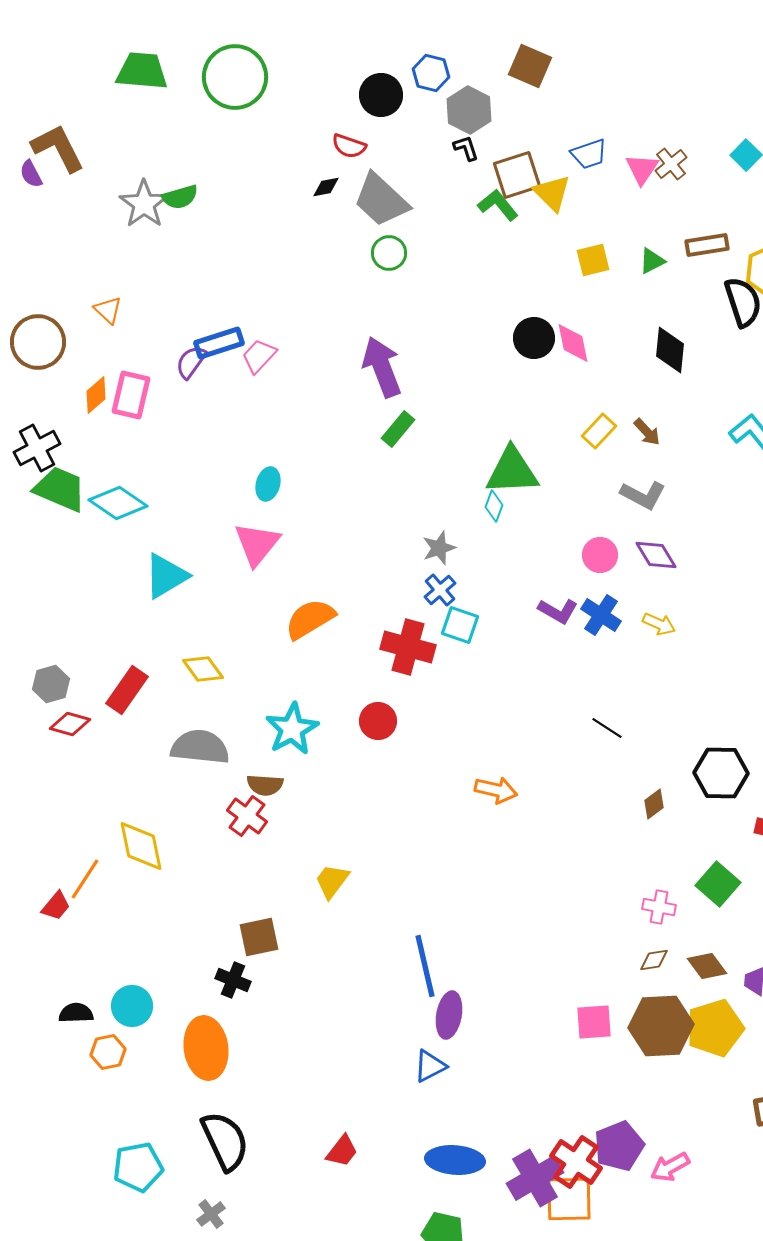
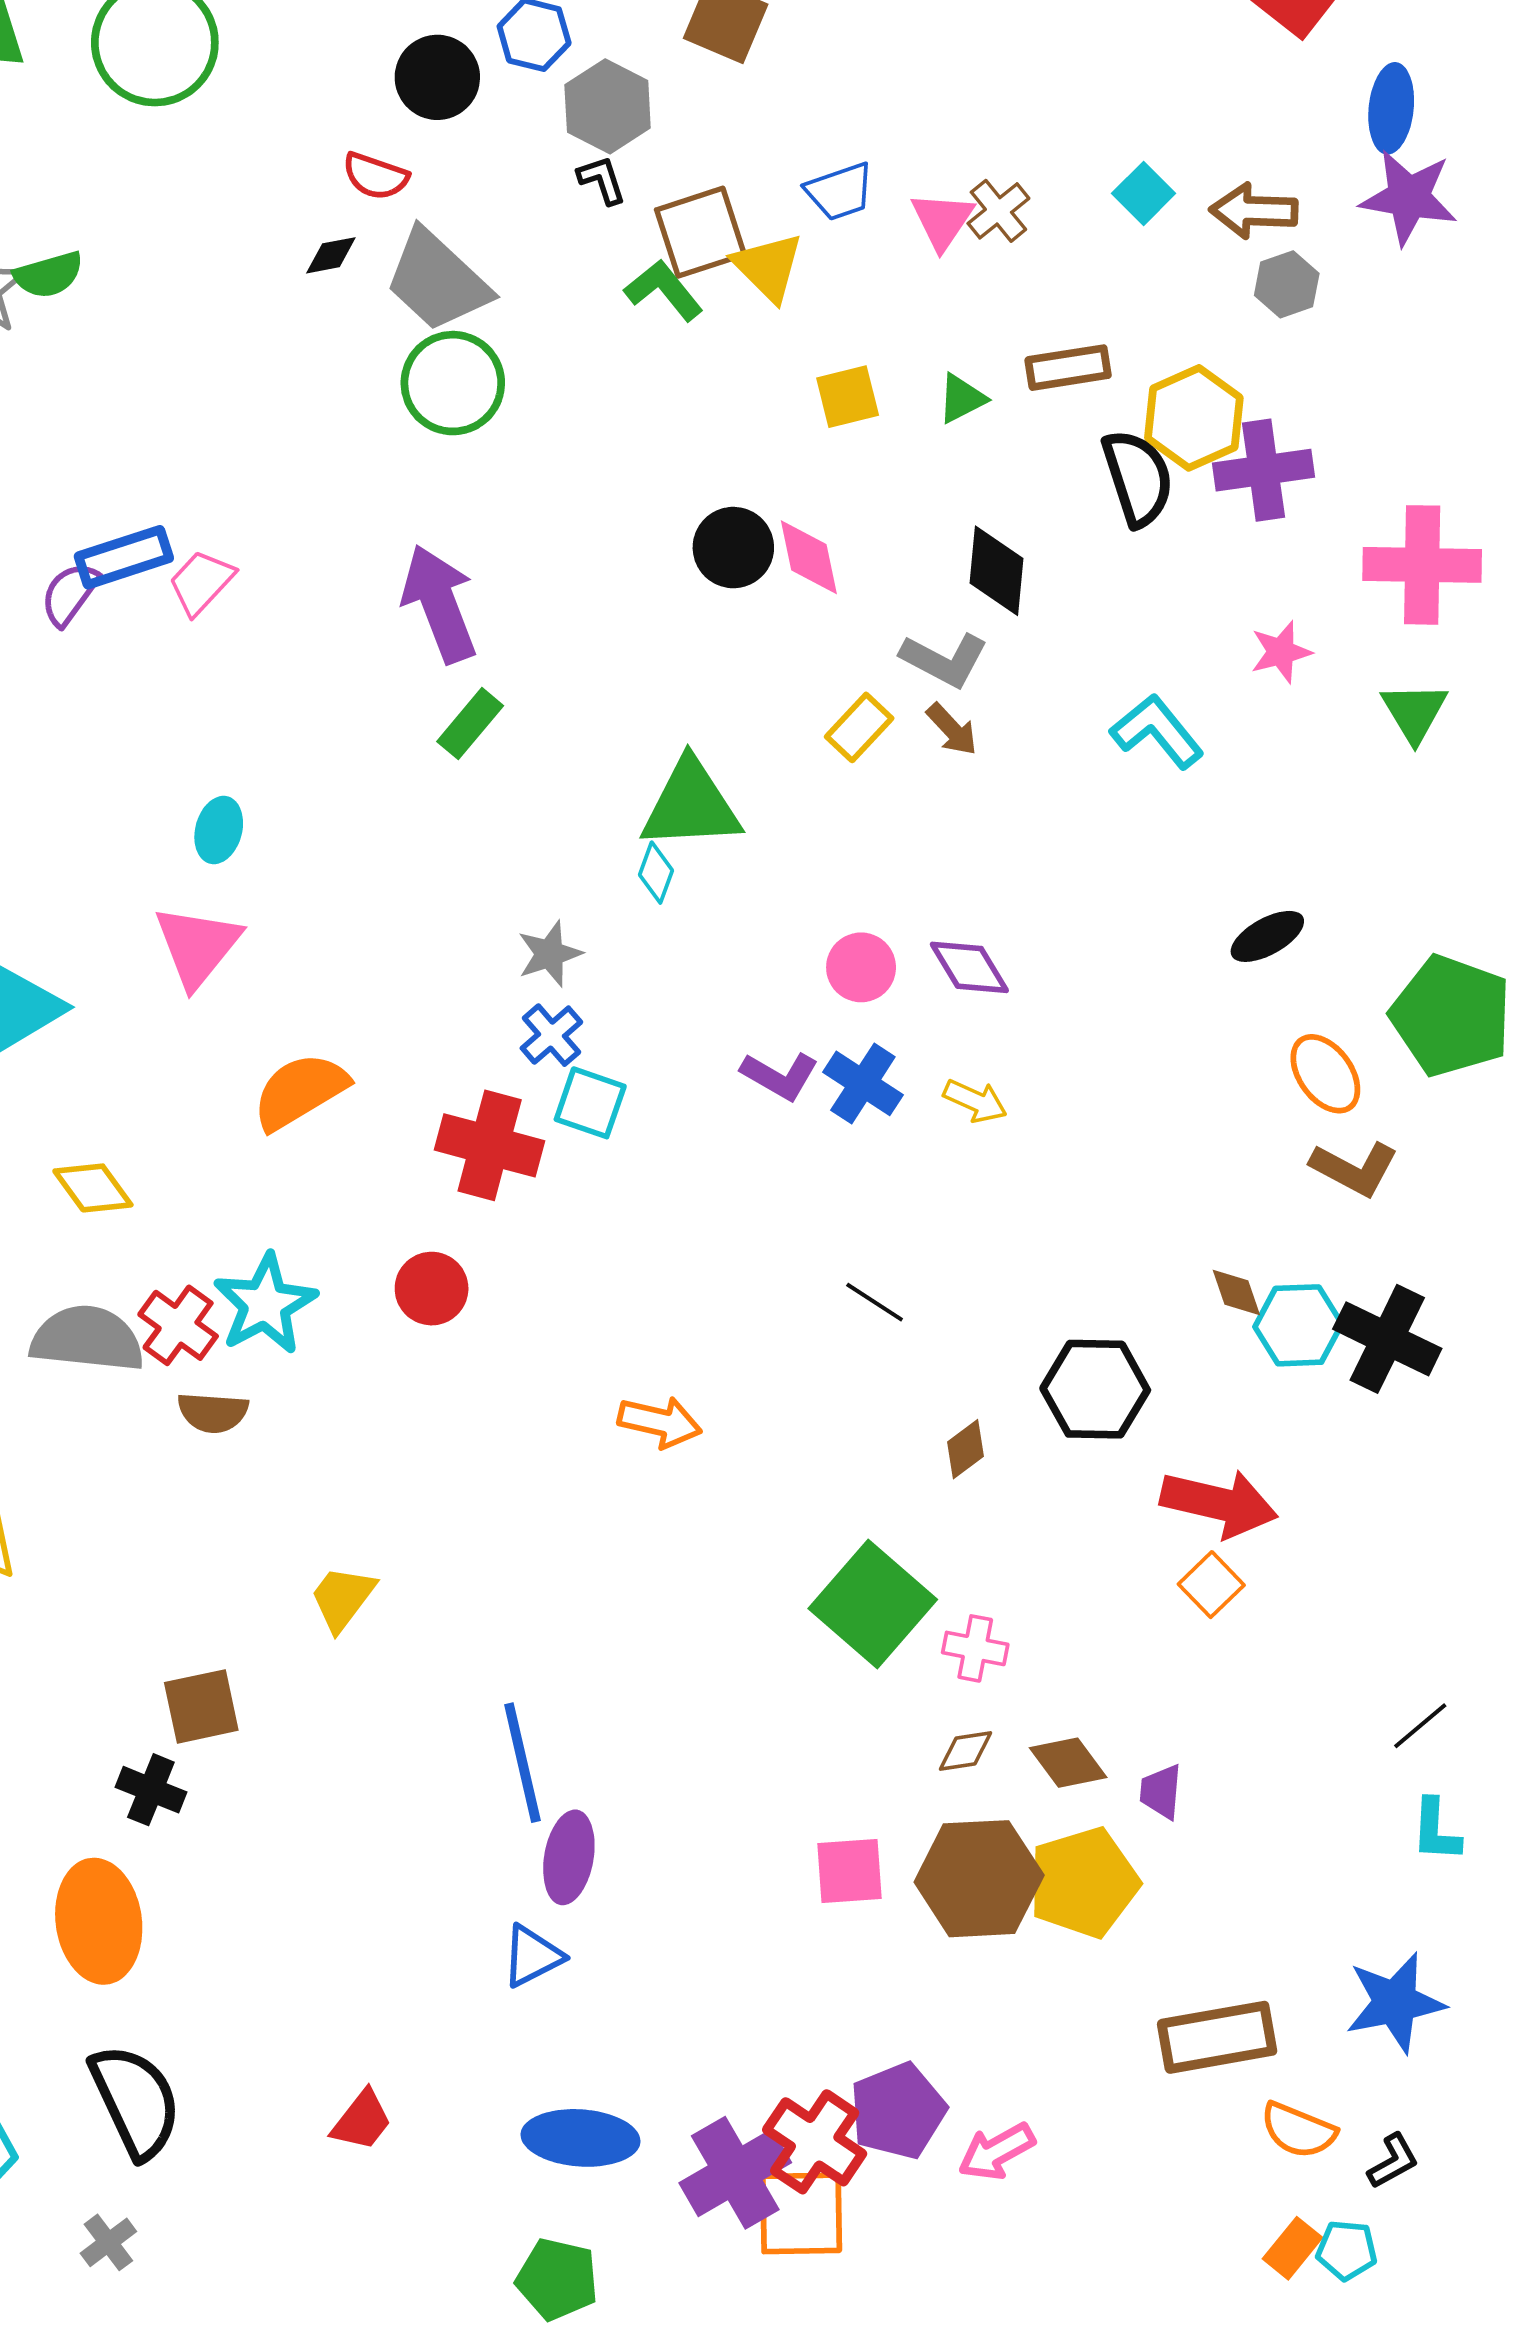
green circle: (389, 253) -> (453, 383), size x1.5
gray L-shape: (643, 495) -> (944, 660), moved
red cross: (247, 816) -> (178, 1325), moved
green square: (718, 884) -> (873, 1604), moved, size x1.4

